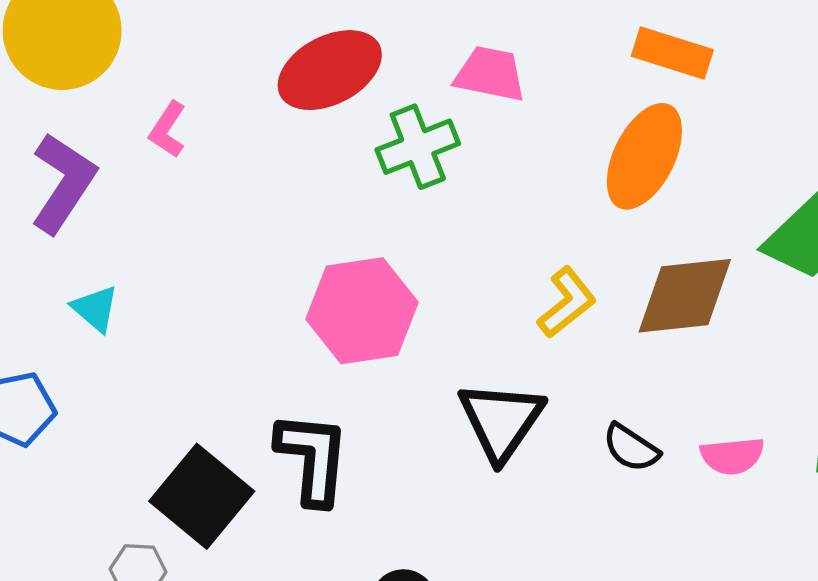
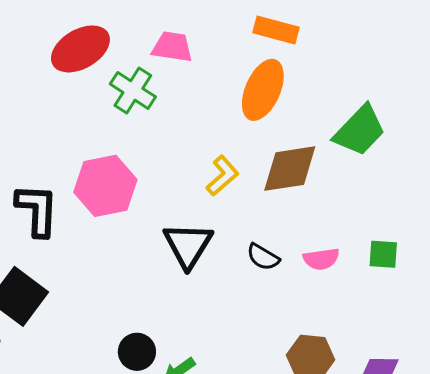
green cross: (418, 147) -> (133, 90), turned -33
black L-shape: (313, 458) -> (37, 210), moved

